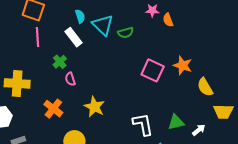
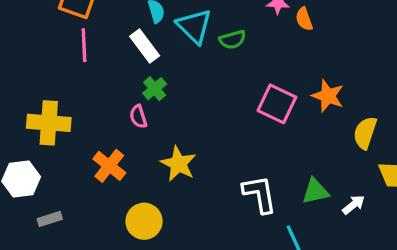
green cross: (60, 62) -> (155, 89), moved
yellow semicircle: (205, 87) -> (365, 133), turned 48

